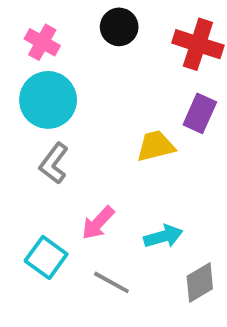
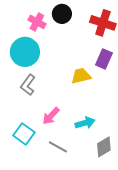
pink cross: (42, 42) -> (37, 22), moved

